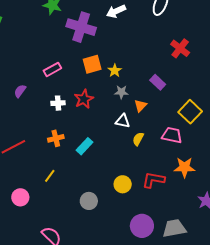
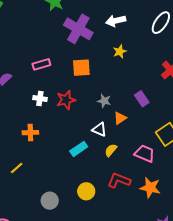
yellow star: (115, 71) -> (120, 51), moved
cyan rectangle: (85, 146) -> (79, 149), moved
red L-shape: (153, 180) -> (119, 180), moved

